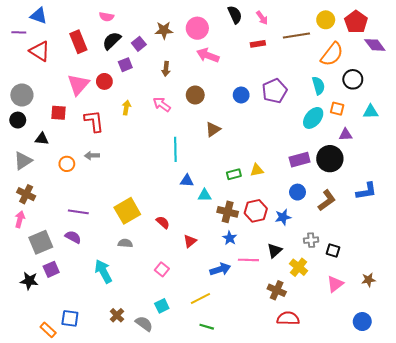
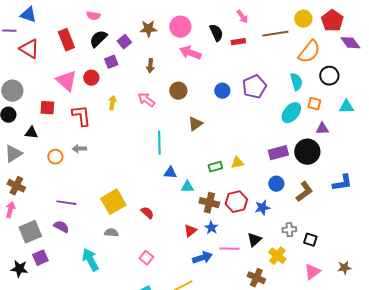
black semicircle: (235, 15) -> (216, 33), moved
pink triangle: (78, 85) -> (66, 81), turned -30
red triangle: (190, 241) -> (190, 231), moved

